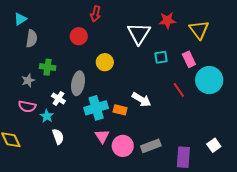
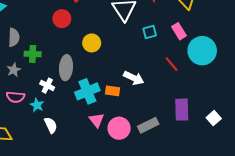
gray semicircle: (32, 39) -> (14, 37), moved
purple rectangle: (183, 157) -> (182, 110), moved

